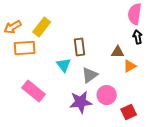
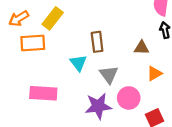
orange triangle: (130, 66) -> (154, 73), moved
gray triangle: (90, 75) -> (109, 75), turned -30
pink rectangle: (34, 91) -> (43, 93), turned -35

